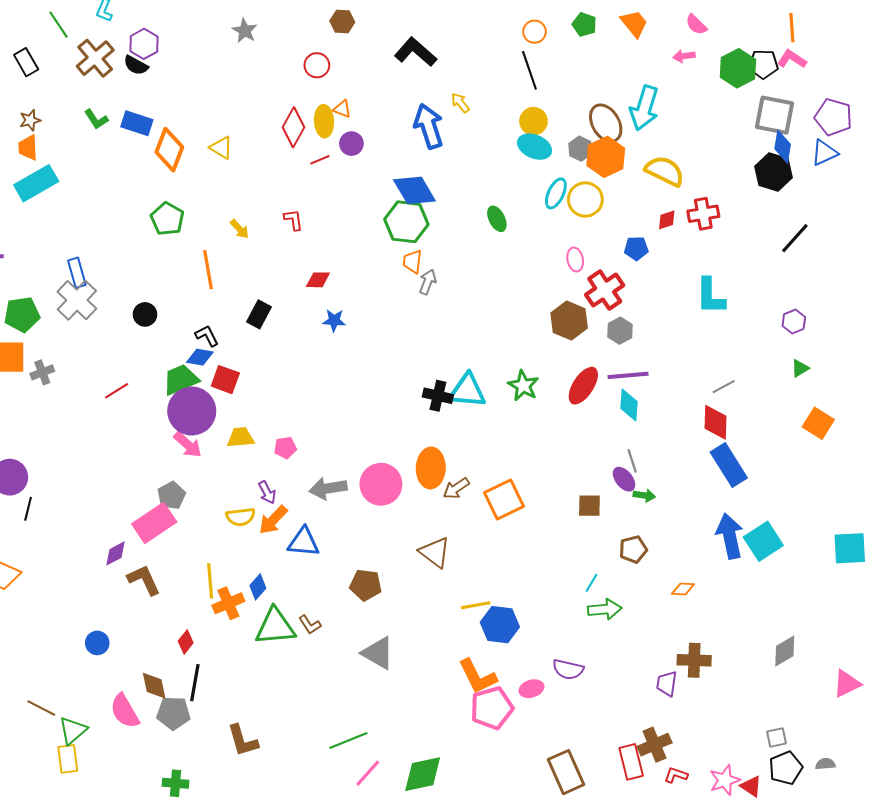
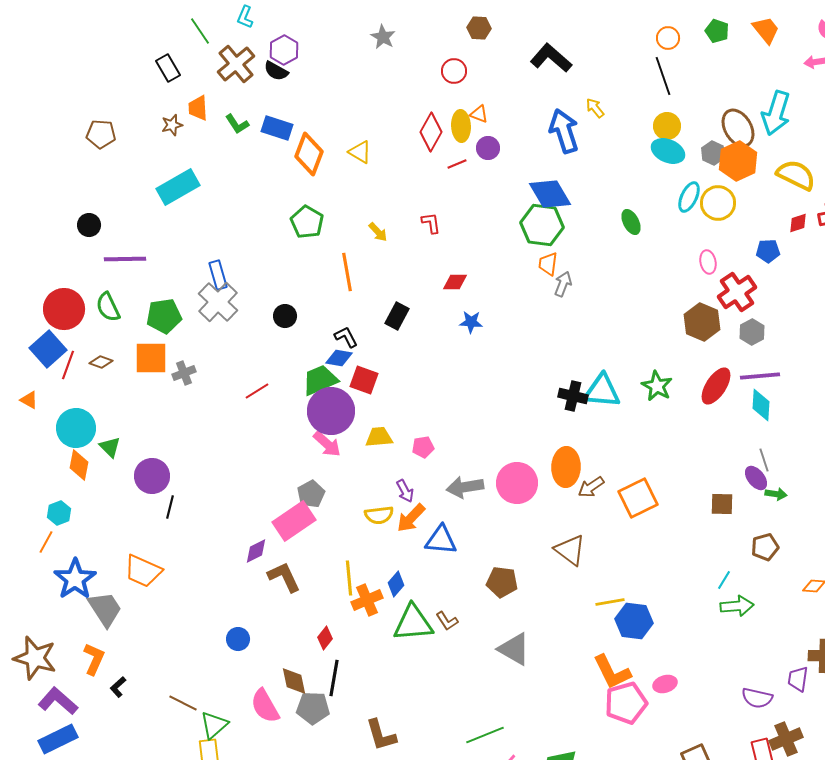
orange trapezoid: (28, 148) -> (198, 108), moved
purple semicircle: (568, 669) -> (757, 698), moved

